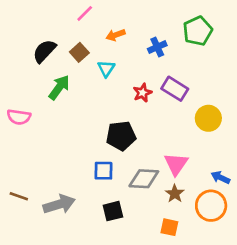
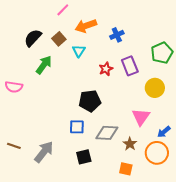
green pentagon: (198, 31) -> (162, 53), moved
orange arrow: (116, 35) -> (86, 26), size x1.5
purple rectangle: (175, 89) -> (130, 66), turned 36
pink triangle: (176, 164) -> (141, 117), moved
blue arrow: (220, 177) -> (164, 132), turned -64
gray arrow: (59, 204) -> (44, 152), turned -35

